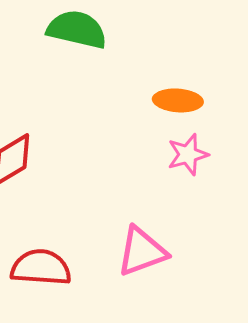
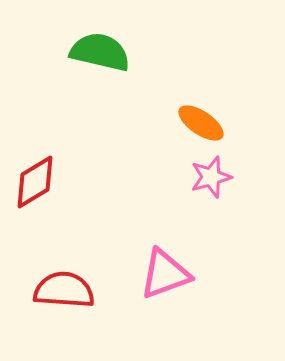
orange ellipse: (178, 100) -> (201, 123), turned 30

